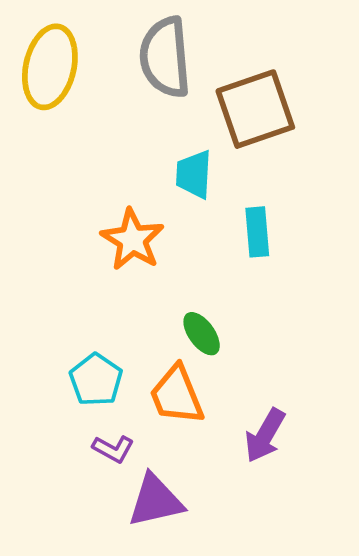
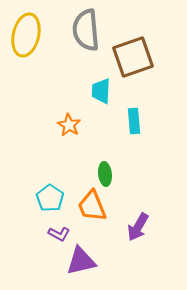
orange star: (132, 240) -> (69, 125), size x0.7
green ellipse: (202, 334) -> (105, 174), turned 30

